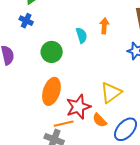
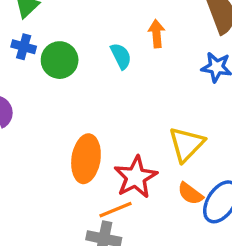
green circle: (52, 52) -> (60, 60), moved
orange semicircle: (100, 120) -> (190, 194), moved

